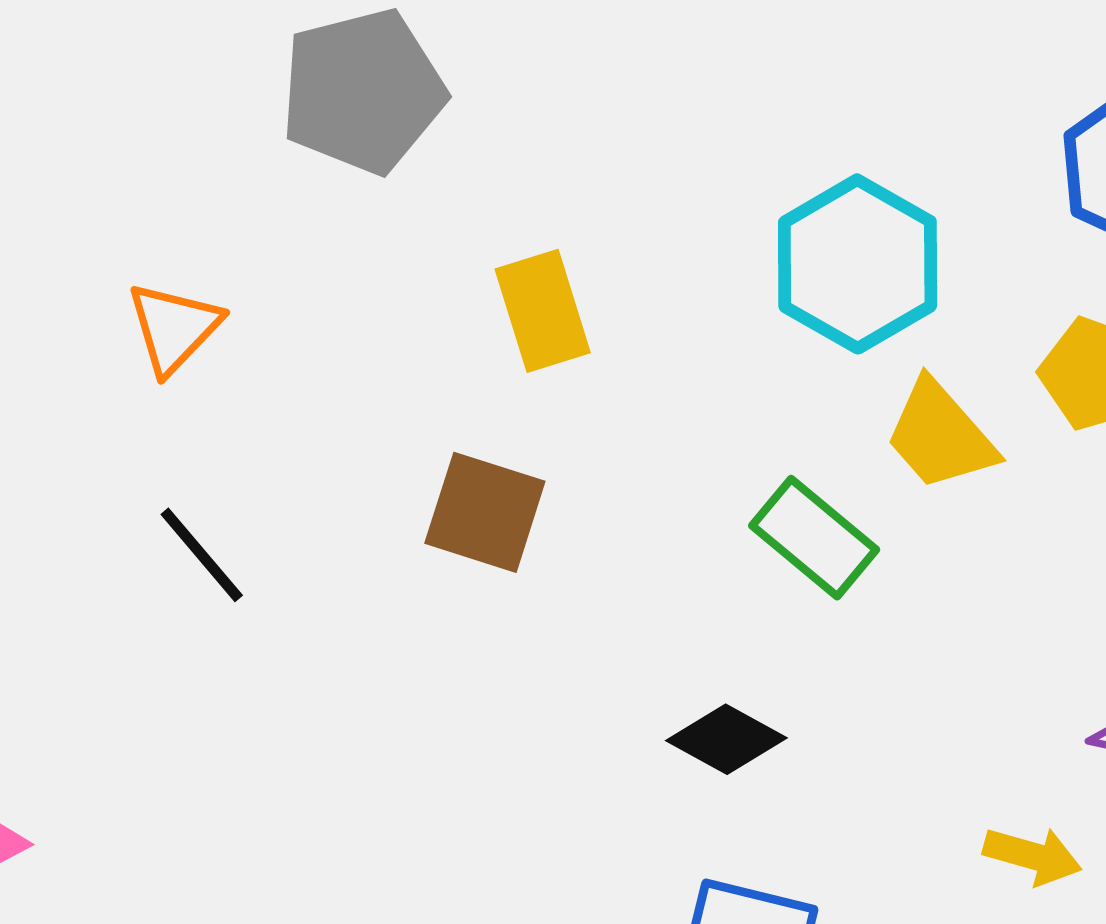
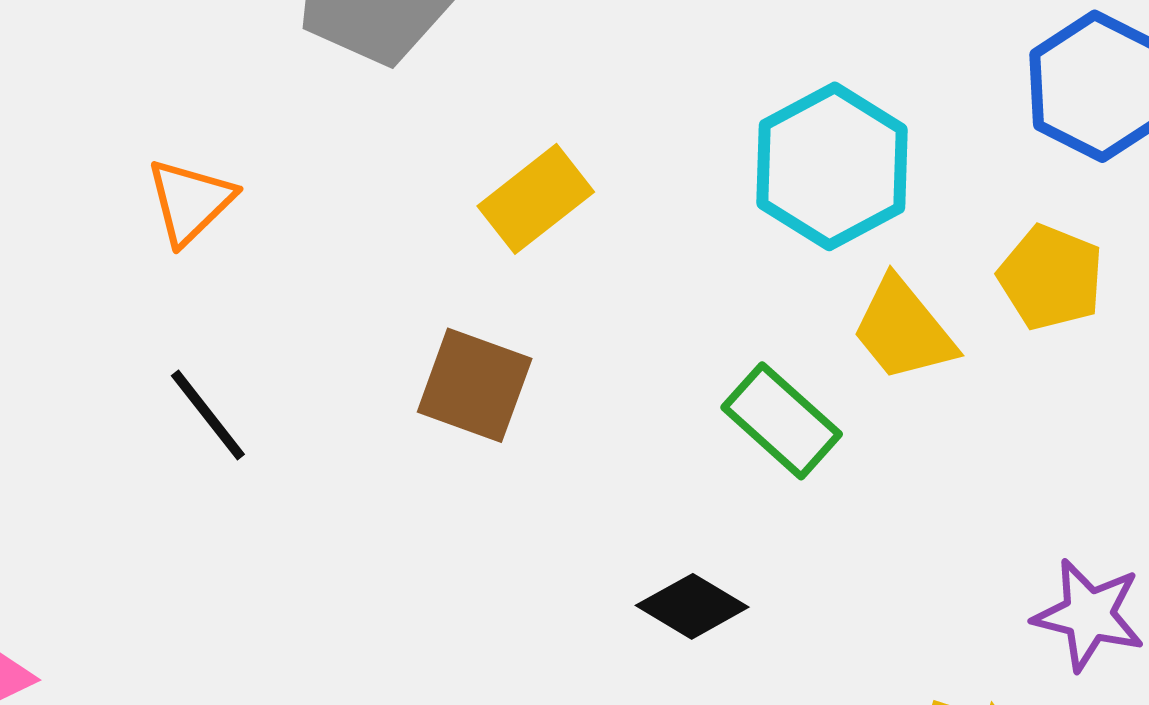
yellow rectangle: (543, 311) -> (536, 199), turned 67

